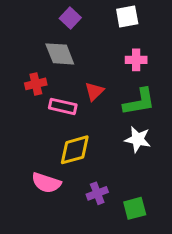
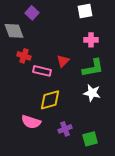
purple square: (70, 18) -> (32, 13), moved
gray diamond: (60, 54) -> (14, 31), moved
red cross: (36, 84) -> (24, 56), turned 32

